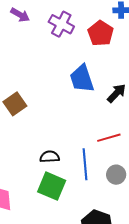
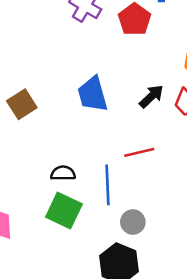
blue trapezoid: (82, 79) -> (93, 94), moved
gray circle: (116, 175) -> (133, 222), moved

